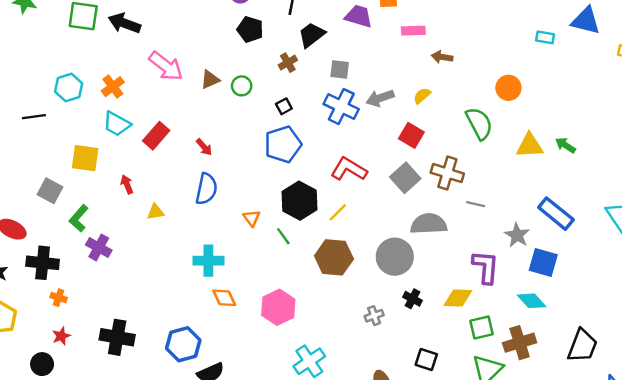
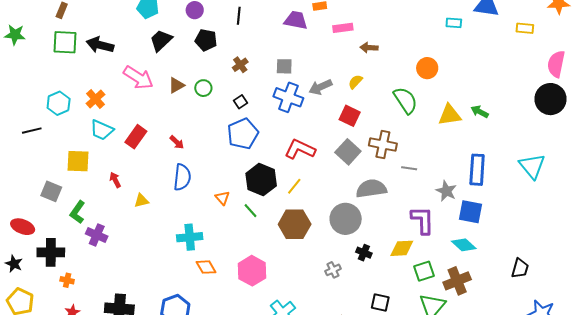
black trapezoid: (312, 35) -> (161, 40), moved
blue rectangle: (556, 214) -> (477, 170), turned 60
black trapezoid: (582, 346) -> (520, 268), moved, size x0.7

